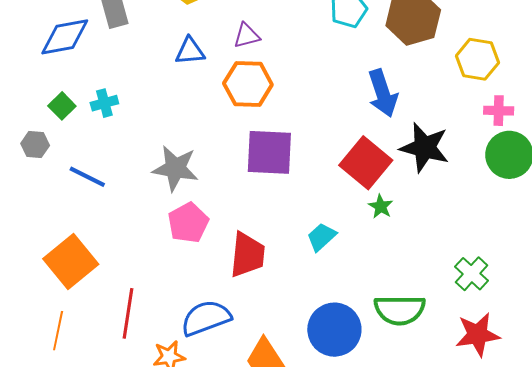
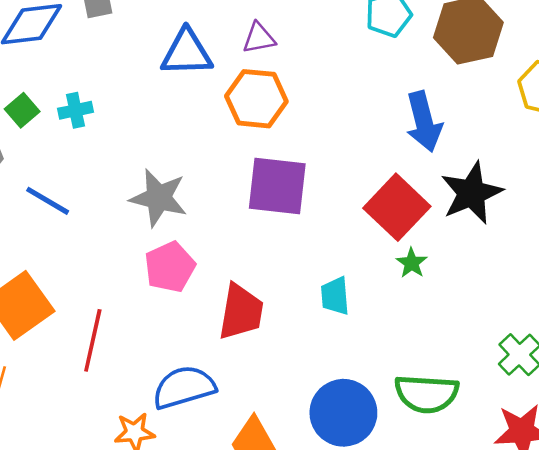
blue triangle: (190, 51) -> (187, 53), size x1.4
black star: (425, 148) -> (472, 193), turned 30
cyan trapezoid: (321, 237) -> (335, 296), turned -56
red line: (128, 313) -> (93, 340), moved

